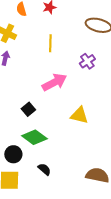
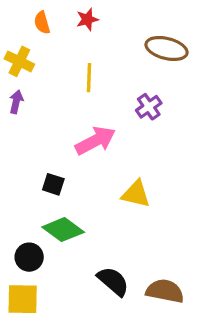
black square: (28, 109) -> (53, 184), turned -32
black semicircle: (44, 169) -> (113, 281), moved, size x1.5

